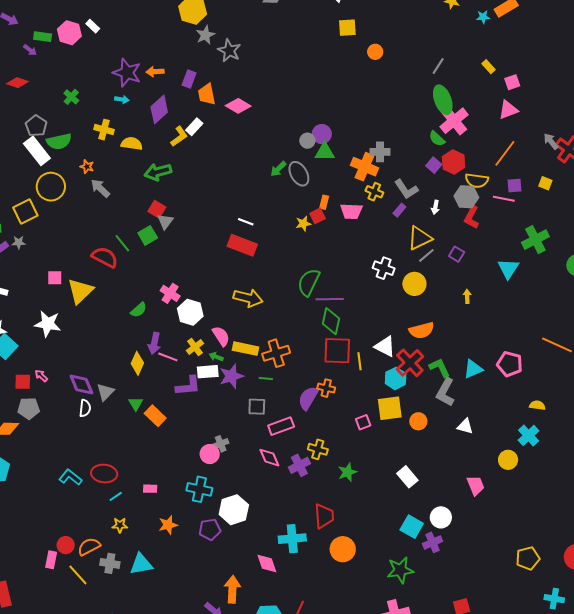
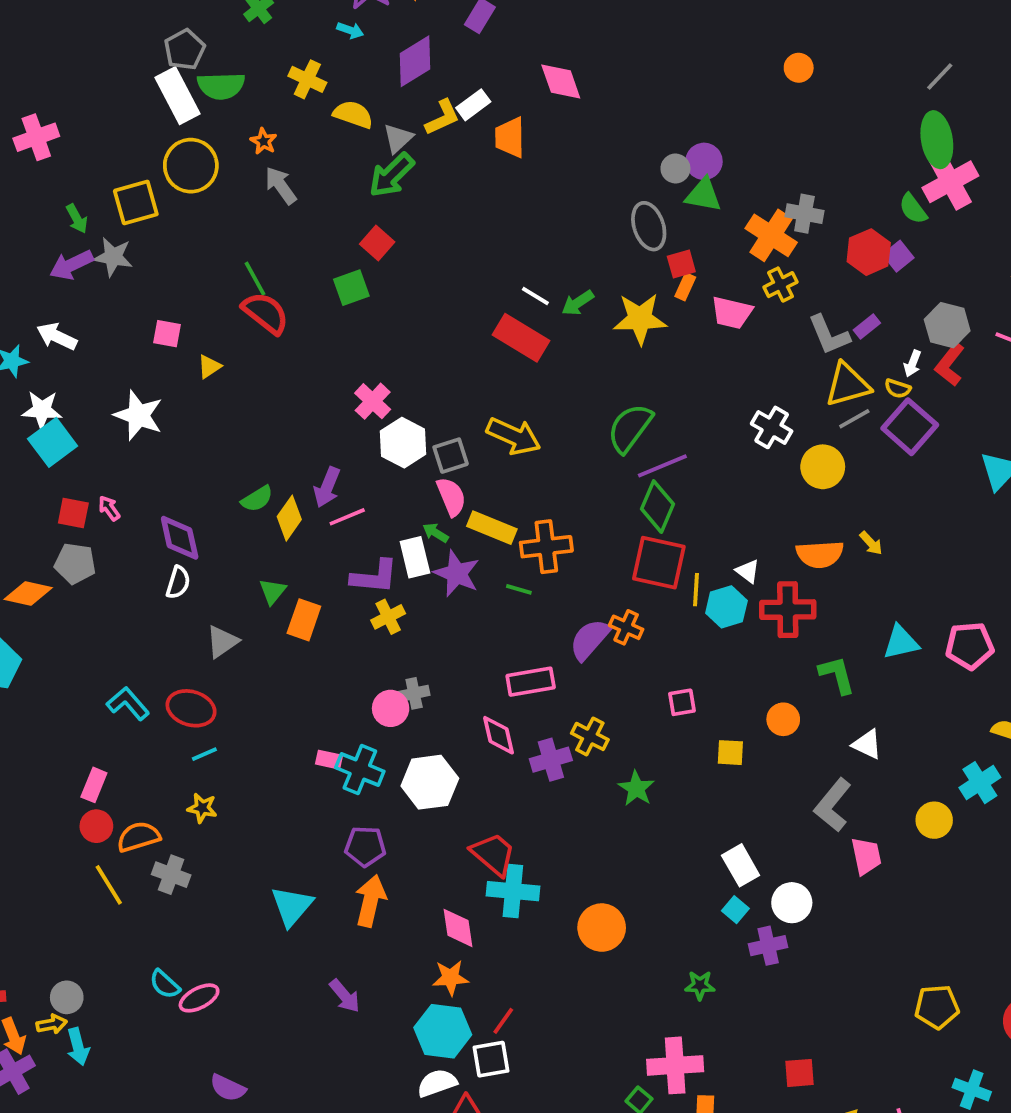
orange circle: (375, 52) -> (799, 68), moved
orange trapezoid: (207, 94) -> (510, 137), moved
pink diamond: (238, 106) -> (561, 82), turned 30
red hexagon: (454, 162) -> (869, 252), moved
green arrow: (278, 169) -> (578, 303), moved
green arrow: (158, 172) -> (391, 175), turned -40
yellow semicircle: (477, 181) -> (898, 388), moved, size x0.6
gray L-shape: (406, 189) -> (829, 335), moved
yellow cross: (374, 192) -> (780, 285), turned 30
white arrow: (435, 207) -> (913, 363), moved
purple rectangle: (399, 210) -> (867, 326), moved
red square: (318, 216) -> (681, 264), moved
gray triangle: (165, 221) -> (398, 138), moved
yellow star: (303, 224) -> (640, 319), size x1.8
gray star: (19, 242) -> (113, 257), size x1.5
green line: (122, 243) -> (255, 279), moved
purple square: (457, 254) -> (910, 427), size x1.8
yellow triangle: (80, 291) -> (209, 367), size x0.5
yellow arrow: (467, 296) -> (871, 543), moved, turned 128
purple line: (330, 299) -> (662, 466), turned -32
green semicircle: (139, 310) -> (257, 499), moved
white triangle: (385, 346) -> (748, 571), size x0.6
yellow cross: (195, 347) -> (388, 617), moved
pink line: (168, 357) -> (347, 517), turned -54
red cross: (410, 363) -> (788, 610), turned 32
pink pentagon: (510, 364) -> (970, 646), turned -30
green L-shape: (440, 368) -> (837, 675), moved
white rectangle: (208, 372) -> (415, 557), turned 70
purple star: (231, 376) -> (457, 574), turned 30
cyan hexagon: (396, 378) -> (726, 607), moved
gray triangle: (105, 392) -> (222, 642), moved
gray L-shape: (445, 392) -> (833, 805), moved
gray square: (257, 407) -> (451, 456), moved, turned -30
yellow square: (390, 408) -> (730, 753), moved, size x0.6
orange rectangle: (155, 416) -> (304, 620), turned 55
green star: (347, 472) -> (636, 788), turned -30
white rectangle: (407, 477) -> (741, 865), moved
pink rectangle: (150, 489) -> (329, 760), moved
white hexagon: (234, 510) -> (430, 782), moved
red trapezoid: (324, 516) -> (493, 854), moved, turned -56
orange star: (168, 525) -> (450, 978), moved
cyan square: (412, 527) -> (735, 910), size x0.6
pink rectangle: (51, 560) -> (94, 785), moved
cyan triangle: (141, 564) -> (292, 906), moved, turned -50
green star: (400, 570) -> (700, 985), size x0.6
orange arrow: (232, 589) -> (370, 901), moved

